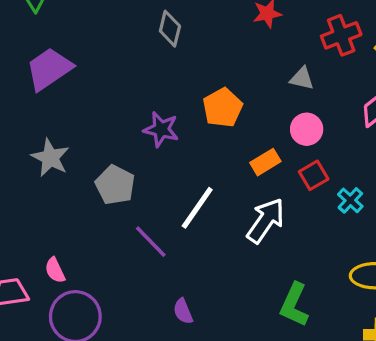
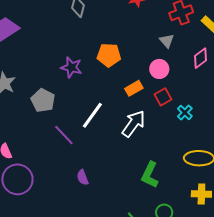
gray triangle: (302, 78) -> (167, 41), moved, turned 35
orange pentagon: (223, 108) -> (109, 55), turned 30

